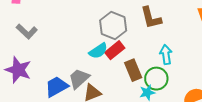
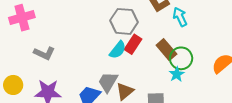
cyan arrow: (166, 54) -> (180, 17), moved
brown rectangle: (133, 70) -> (166, 50), moved

